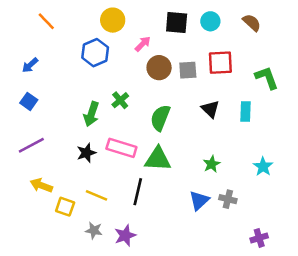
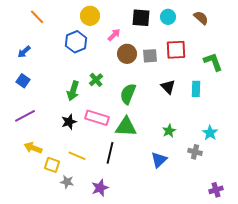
gray cross: (228, 199) -> (195, 152), moved
gray star: (94, 230) -> (67, 182), moved
purple cross: (259, 238) -> (216, 190), moved

